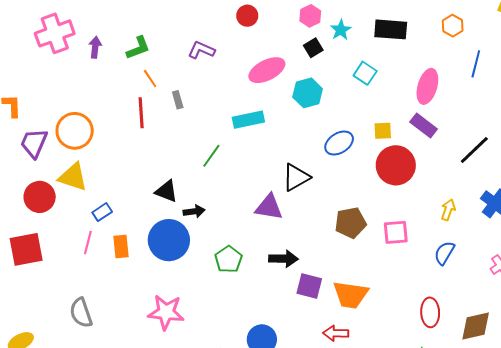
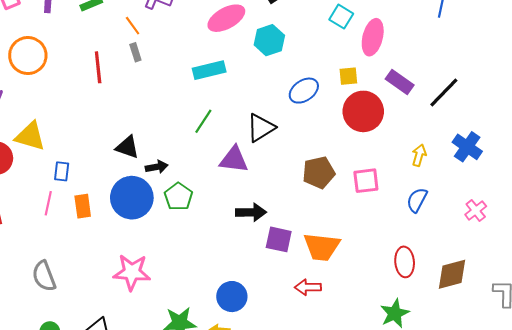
cyan square: (365, 73) -> (341, 17), moved
orange line: (150, 79) -> (133, 26), moved
pink ellipse: (427, 86) -> (373, 37), moved
purple rectangle: (424, 125) -> (400, 82), moved
orange circle: (75, 131) -> (28, 56), moved
green line: (211, 156) -> (203, 121), moved
blue rectangle: (102, 212) -> (62, 171), turned -48
green pentagon: (228, 259) -> (178, 197), moved

